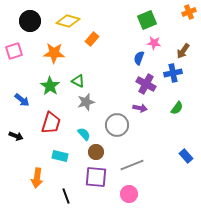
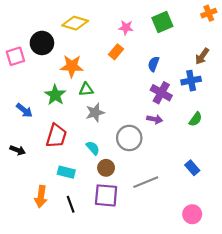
black circle: (30, 21) -> (42, 43), moved
orange rectangle: (92, 39) -> (116, 52), moved
pink star: (154, 43) -> (126, 28), moved
orange star: (54, 53) -> (72, 66), moved
green triangle: (78, 81) -> (86, 89), turned -32
blue rectangle: (186, 156) -> (192, 168), moved
pink circle: (129, 194) -> (192, 214), moved
black line: (66, 196) -> (71, 204), moved

